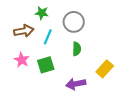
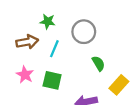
green semicircle: (77, 49) -> (98, 63), moved, turned -32
green square: (46, 65) -> (52, 80), turned 30

